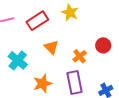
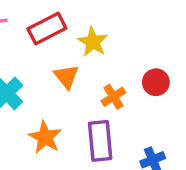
yellow star: (70, 13) -> (93, 42), moved
orange star: (43, 84) -> (45, 137), turned -30

